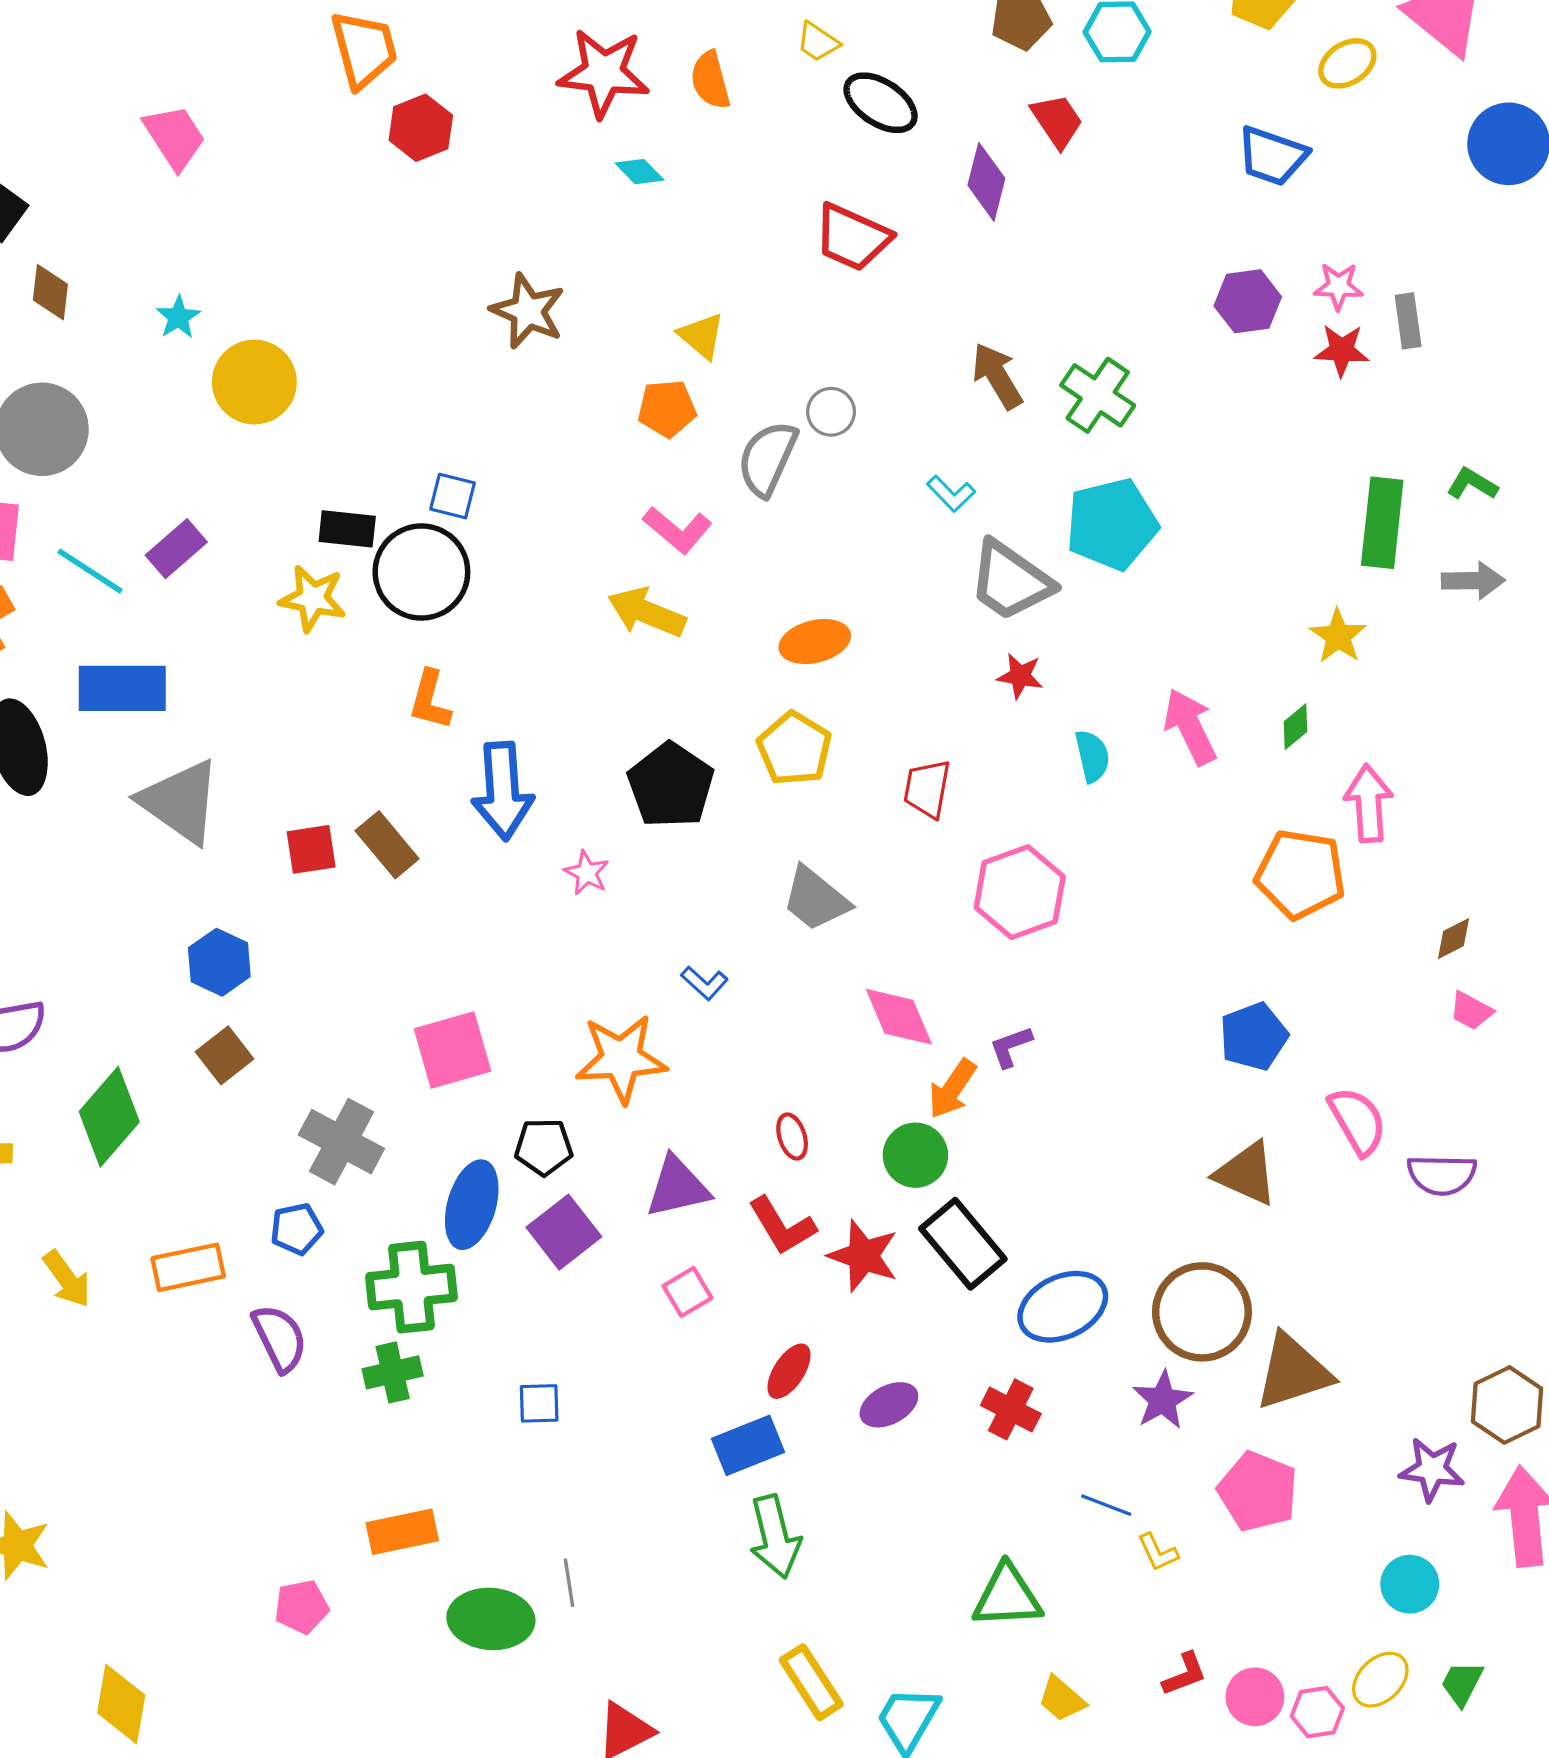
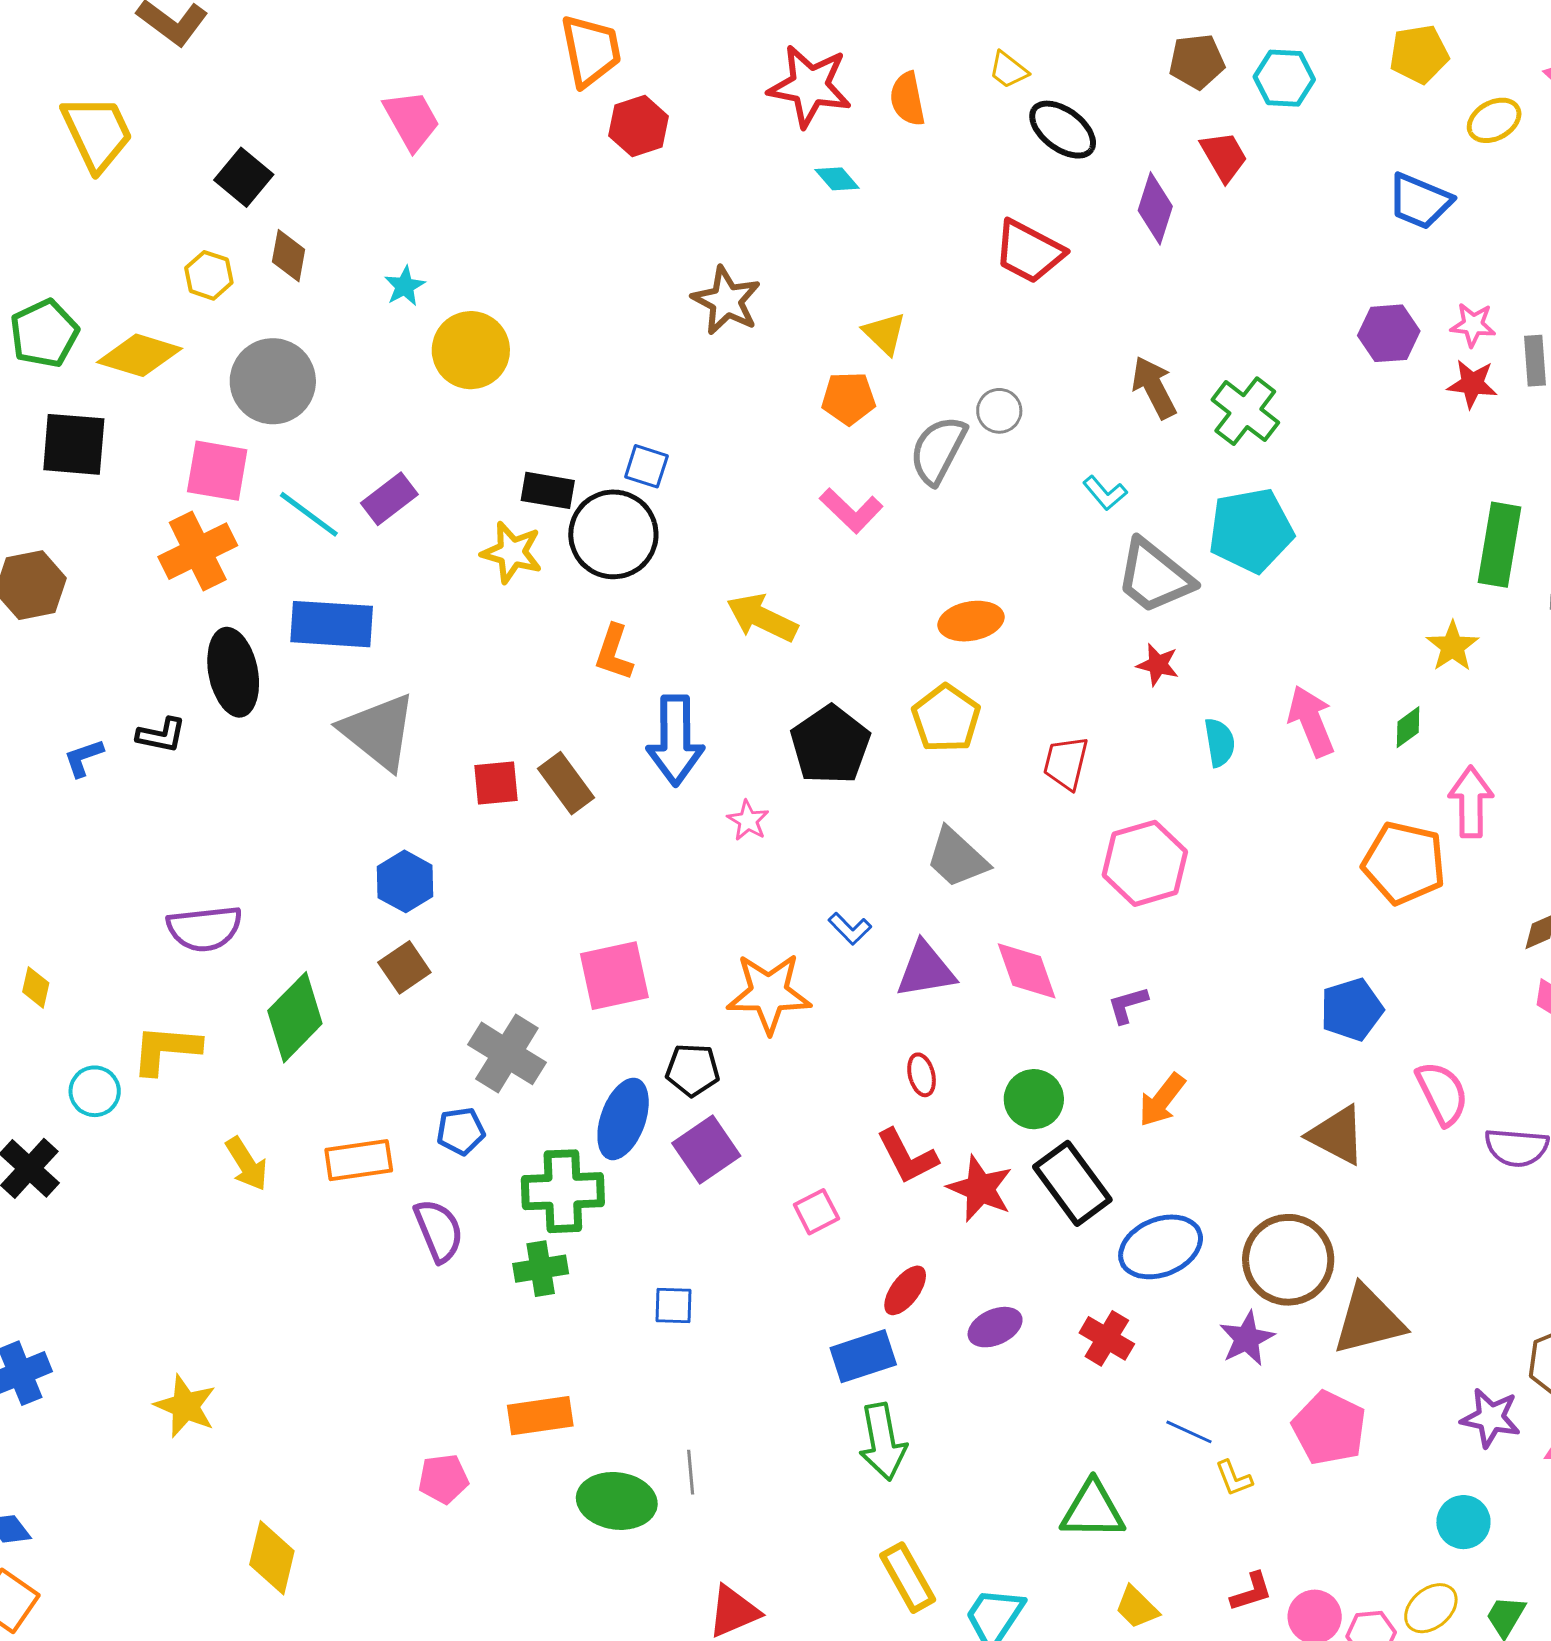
yellow arrow: (647, 612) -> (762, 618), moved
orange arrow: (952, 1089) -> (1162, 1100), moved
purple triangle: (678, 1187) -> (926, 970), moved

